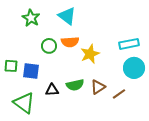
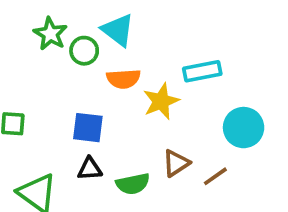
cyan rectangle: (129, 44) -> (202, 71), moved
green circle: (49, 46) -> (84, 51), moved
blue square: (31, 71) -> (88, 128), moved
green semicircle: (75, 85) -> (133, 184), moved

